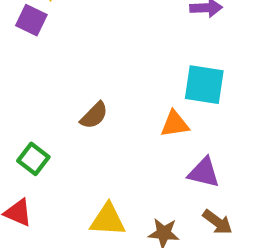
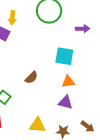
cyan square: (204, 85) -> (64, 56), moved
purple triangle: (204, 173) -> (65, 102), moved

